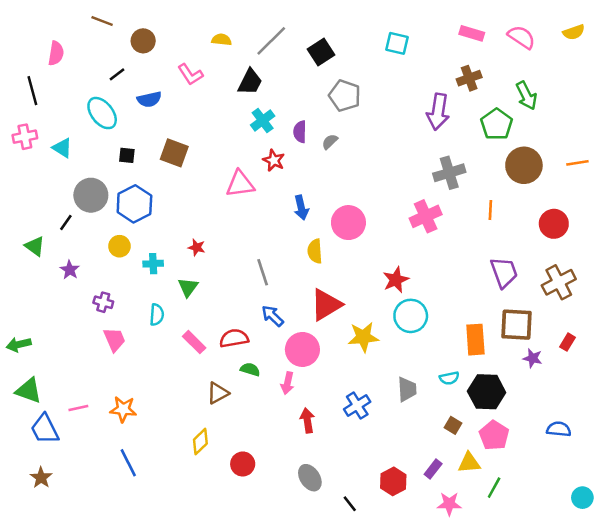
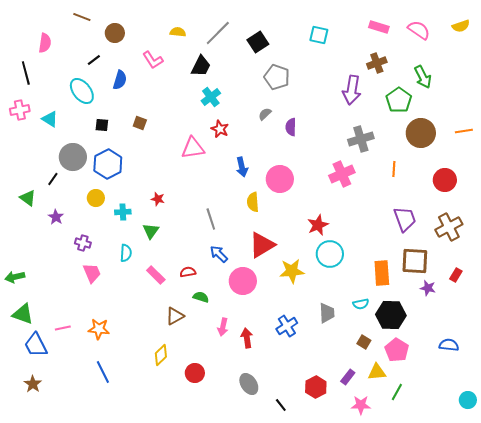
blue semicircle: (149, 99) -> (120, 80), turned -60
purple semicircle: (300, 132) -> (291, 127), moved
brown square: (174, 153) -> (140, 123), size x0.6
red semicircle: (234, 338) -> (188, 272), size x0.7
pink arrow: (287, 383) -> (223, 327), moved

